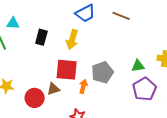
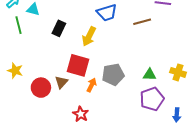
brown line: (121, 16) -> (142, 22), turned -48
brown triangle: (53, 89) -> (61, 82), turned -40

